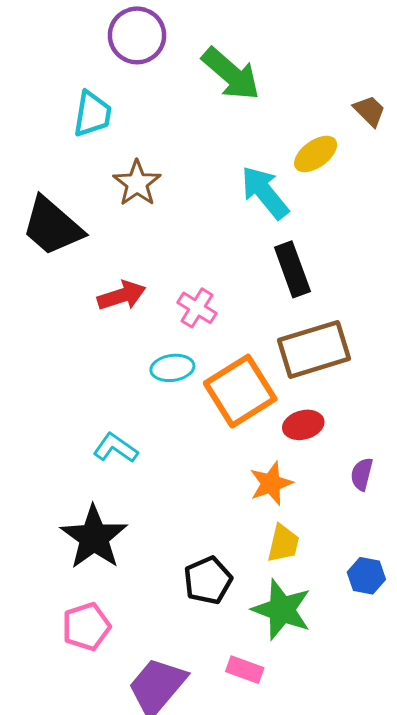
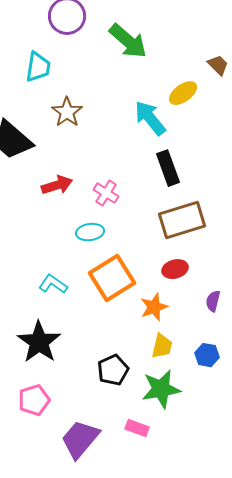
orange square: (240, 391) -> (112, 278), moved
blue hexagon: (366, 576) -> (207, 355), moved
green star: (282, 610) -> (161, 389), turned -30

